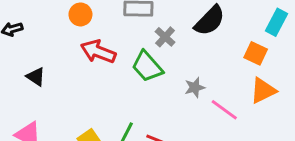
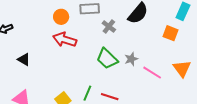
orange circle: (80, 14) -> (61, 17), moved
green trapezoid: (147, 67) -> (107, 59), moved
orange triangle: (263, 91) -> (182, 68), moved, turned -36

